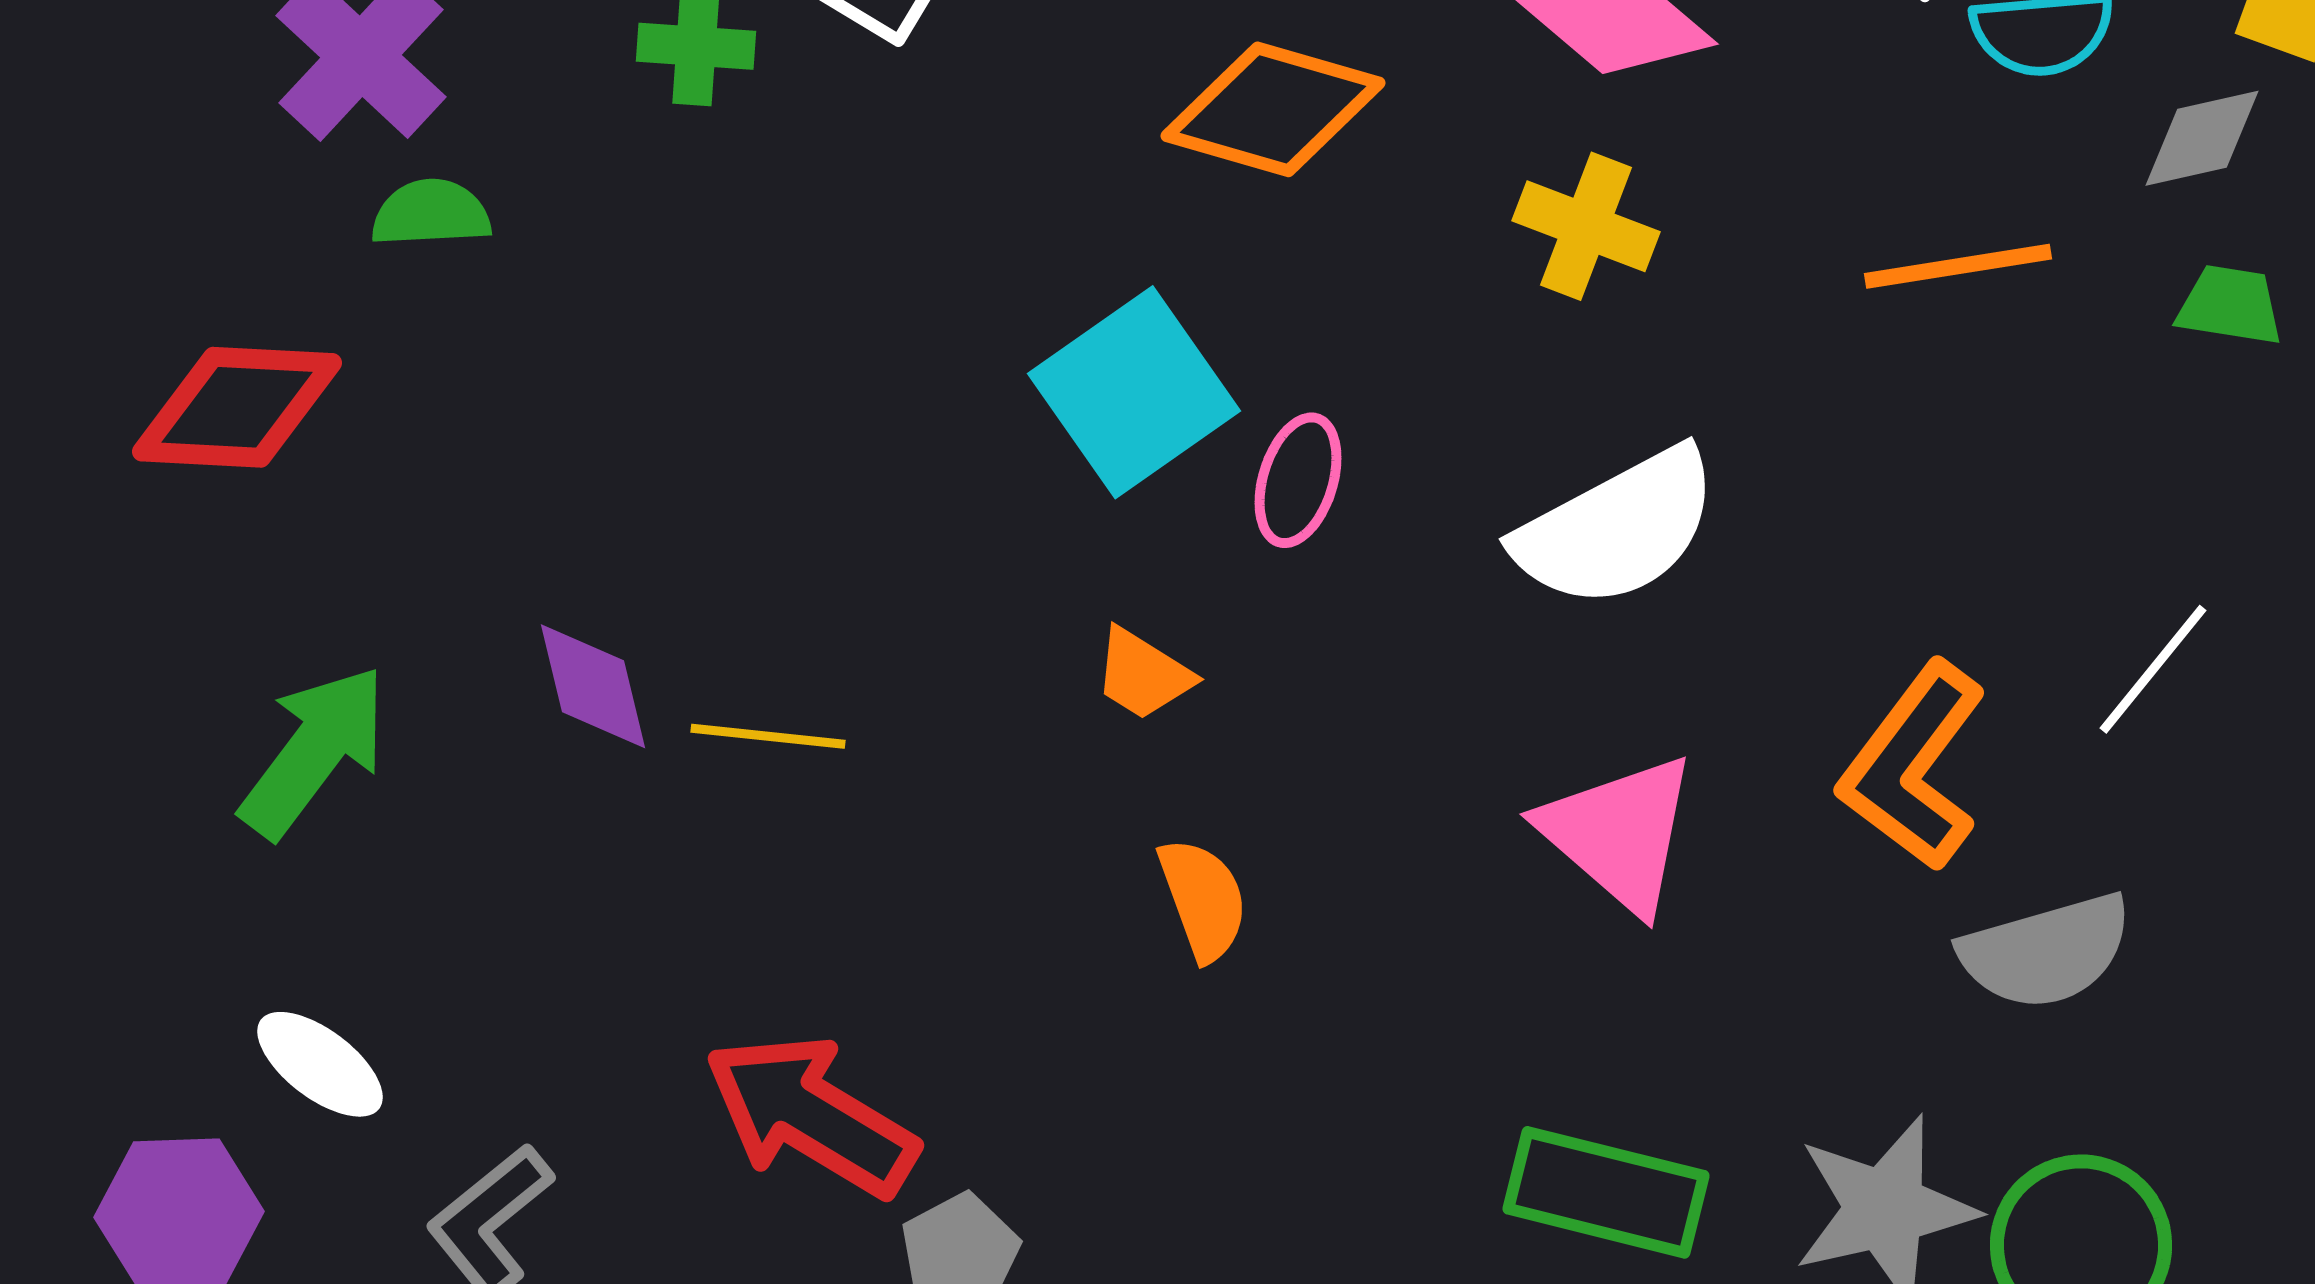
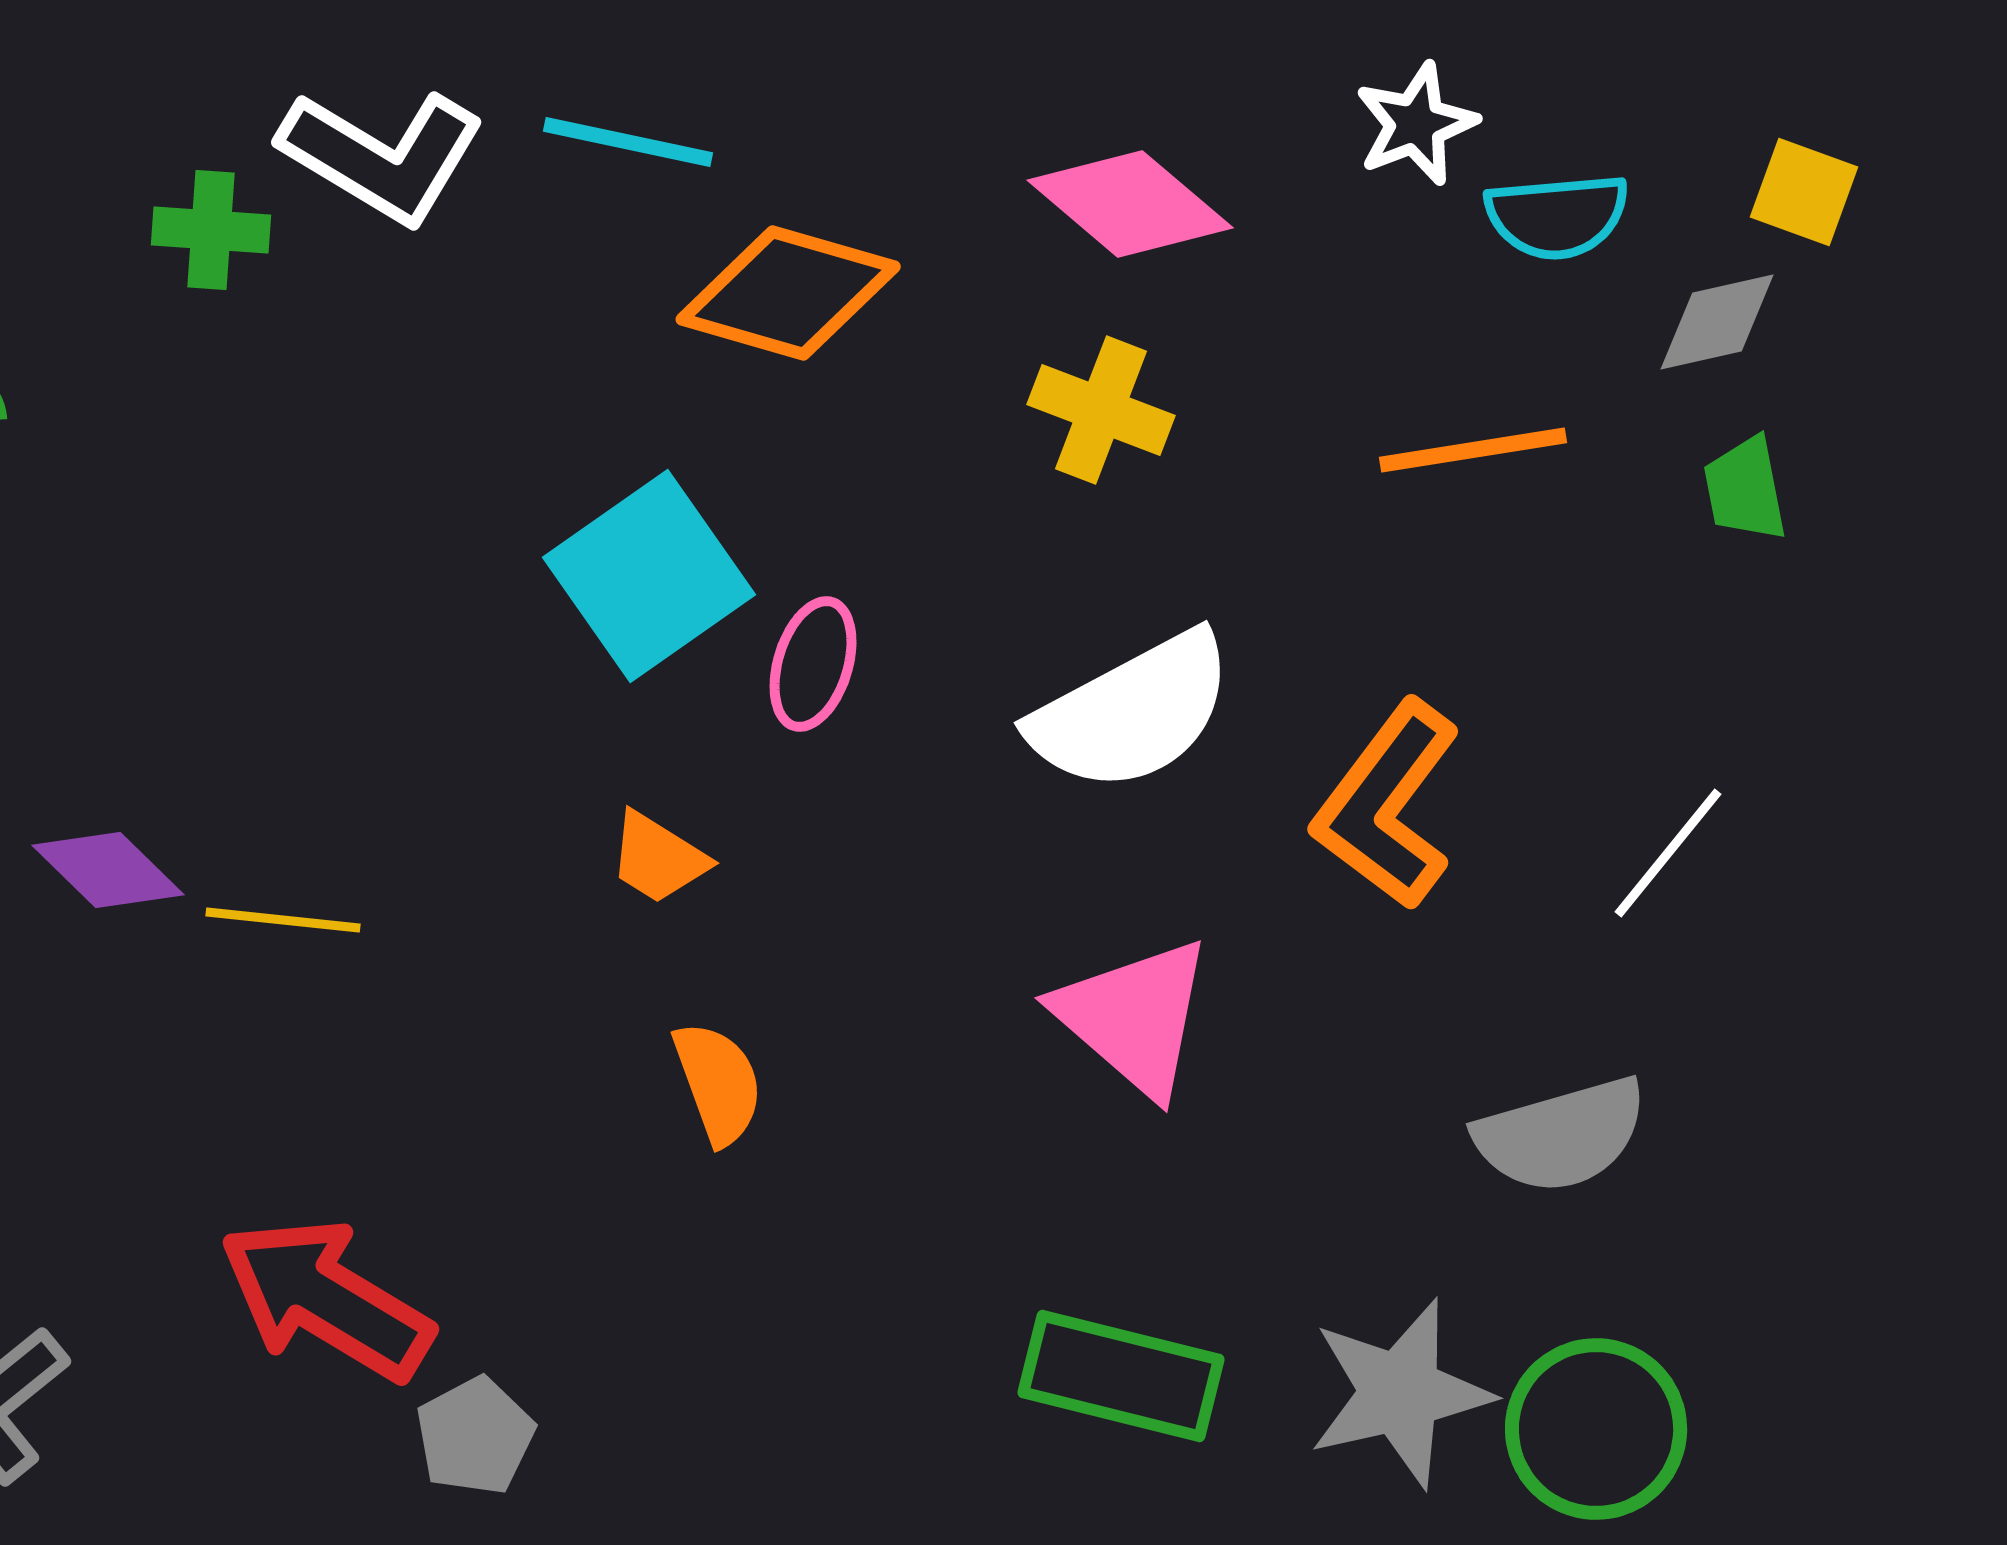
green trapezoid: (2230, 305) -> (1745, 489), turned -110
purple diamond: (593, 686) -> (108, 870), turned -32
orange L-shape: (1913, 766) -> (1387, 805), moved

